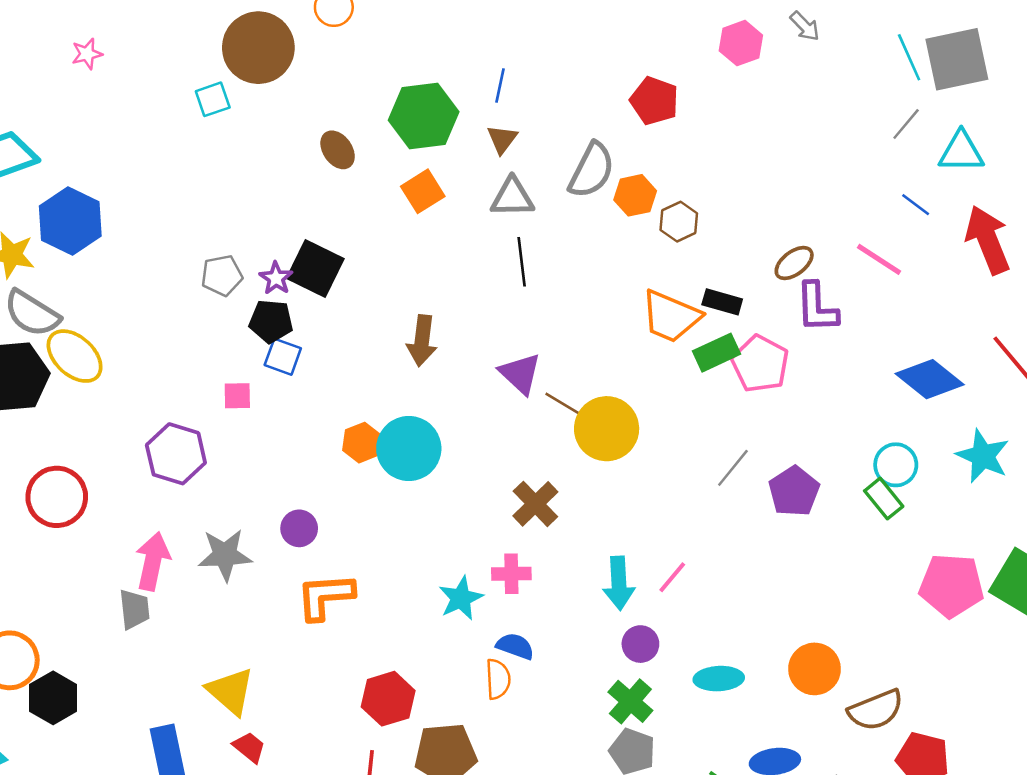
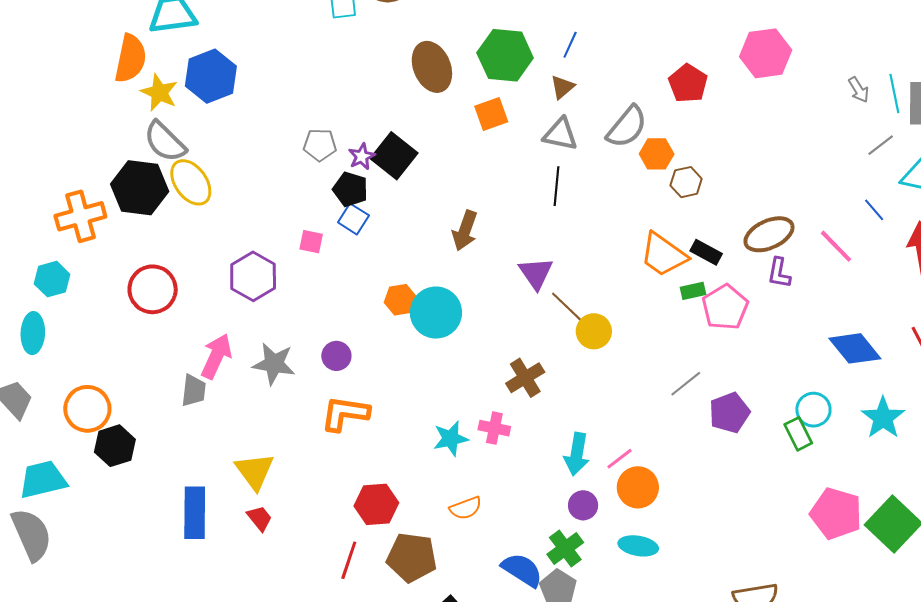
gray arrow: (805, 26) -> (859, 90), moved
pink hexagon: (741, 43) -> (766, 53), size x1.4
brown ellipse: (338, 150) -> (432, 67), size x1.6
brown ellipse: (794, 263) -> (769, 234), size x1.5
purple L-shape: (817, 307) -> (779, 273), size x0.7
green rectangle: (717, 353) -> (693, 291), size x0.7
yellow circle: (607, 429) -> (594, 331), size x0.7
blue semicircle: (515, 646) -> (522, 570), moved, size x1.4
orange circle: (815, 669) -> (638, 487), moved
orange semicircle: (498, 679) -> (466, 508), turned 60

